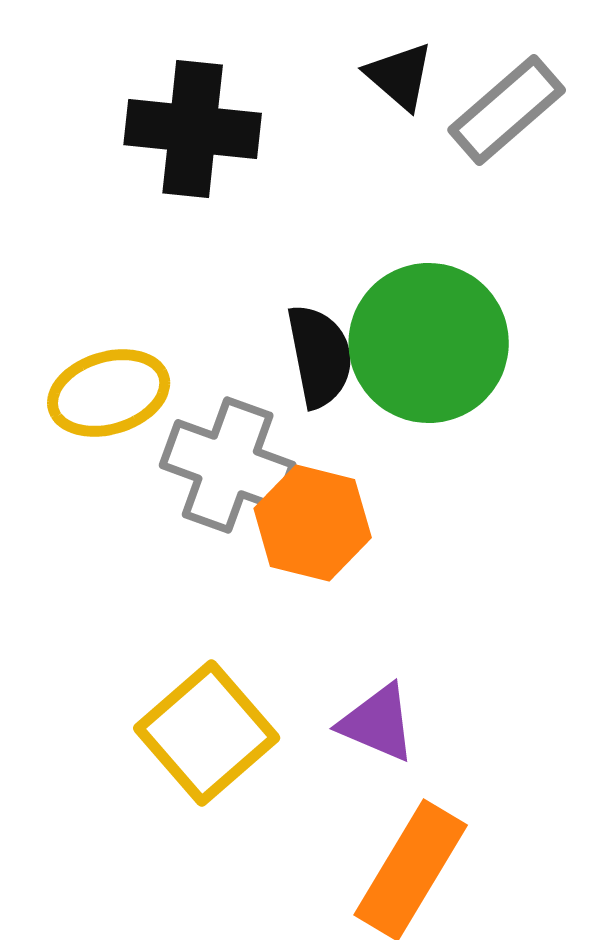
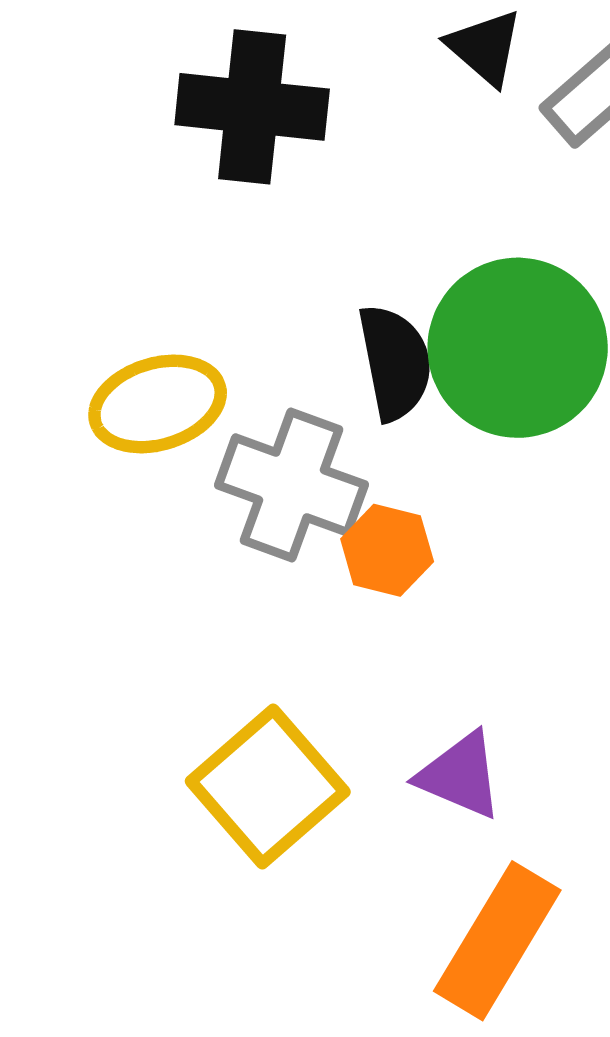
orange hexagon: (313, 523) -> (387, 550), size x0.7

